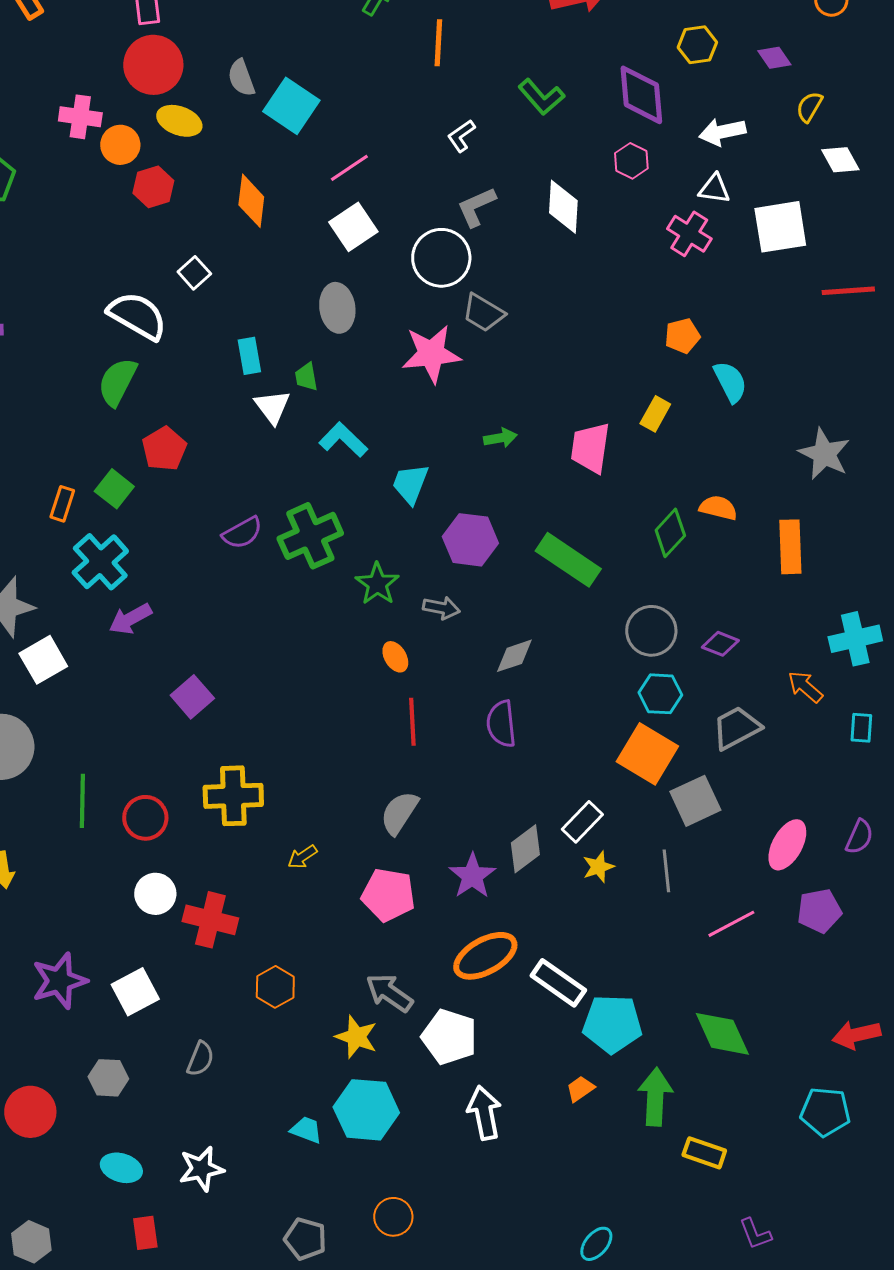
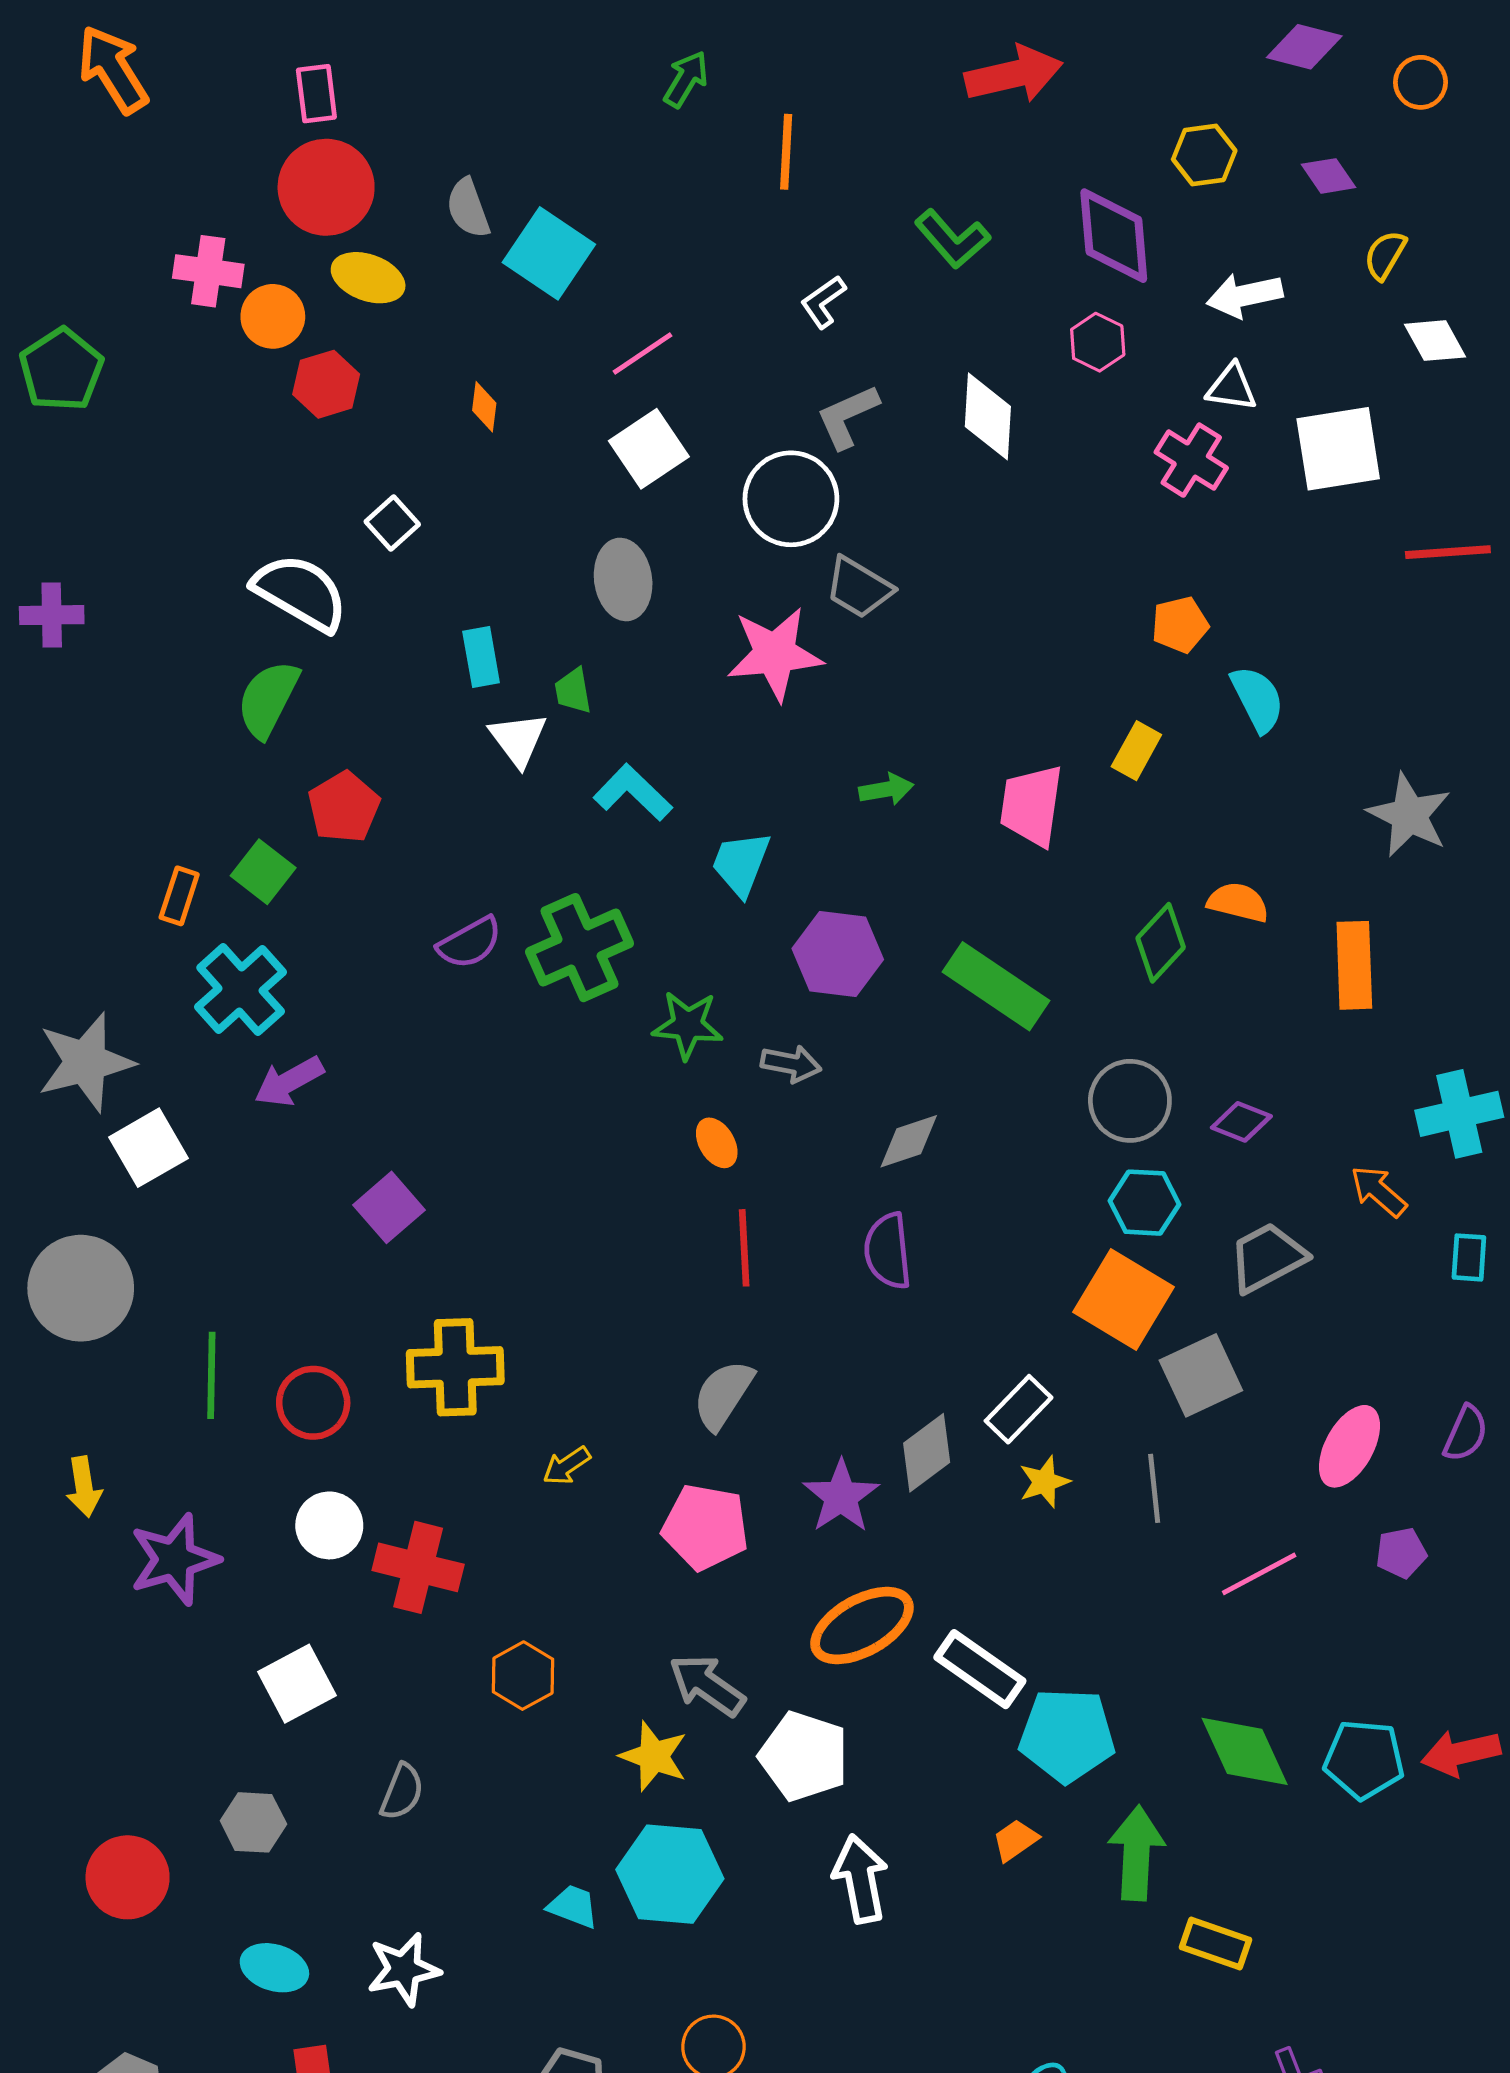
orange diamond: (251, 201) -> (484, 407), size x0.6
green star: (377, 584) -> (688, 1025), turned -30
purple pentagon: (819, 911) -> (1401, 1553), size x0.7
purple star: (59, 981) -> (174, 1559), moved
cyan pentagon: (825, 1112) -> (1364, 1759), moved

